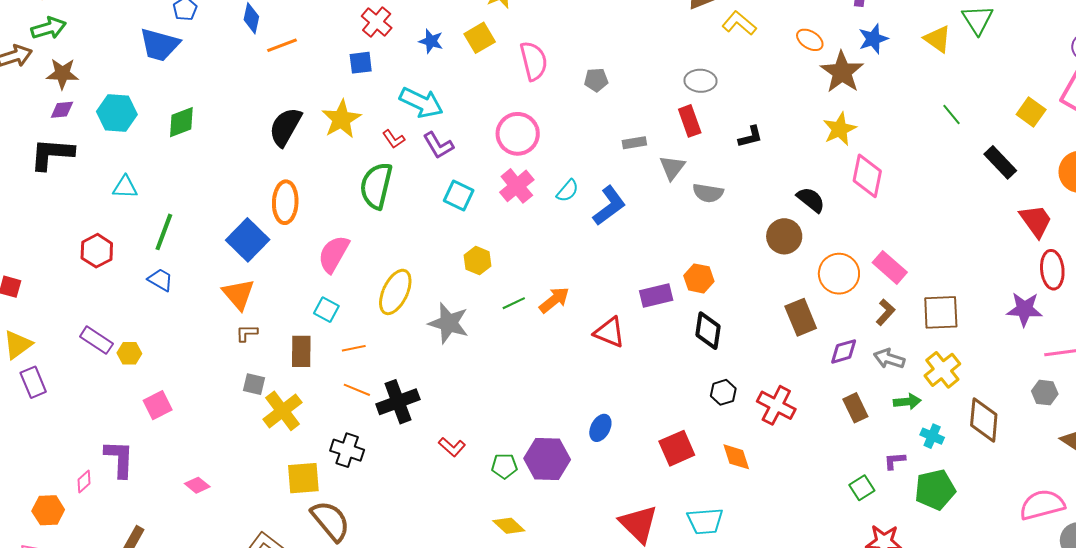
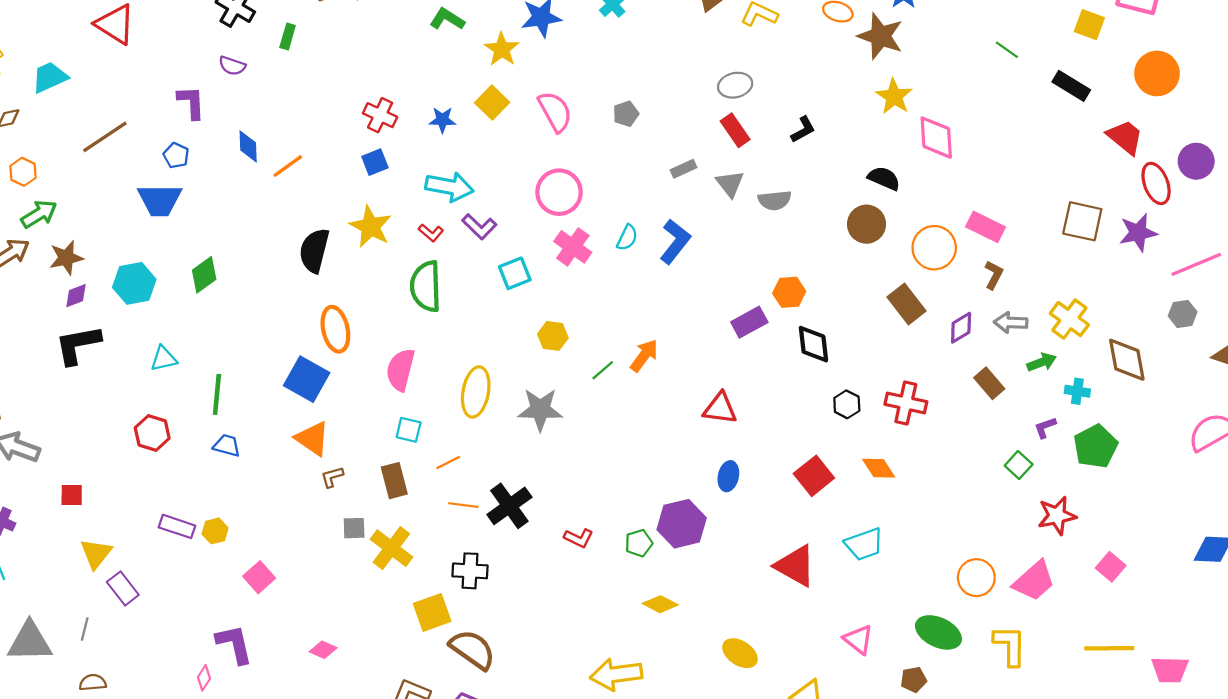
cyan square: (459, 196) -> (515, 273), turned -32
brown square: (941, 312) -> (1082, 221), moved, turned 30
red triangle: (609, 332) -> (720, 408), moved

